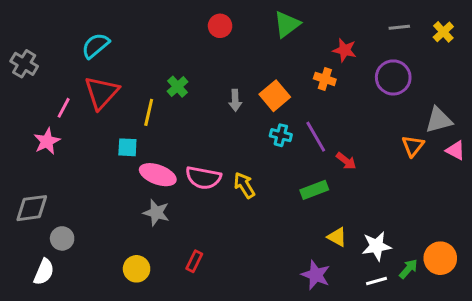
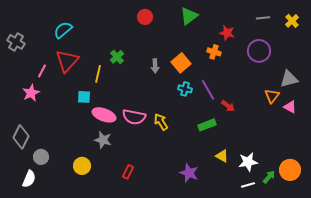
pink triangle: (455, 150) -> (290, 107), moved
gray diamond: (32, 208) -> (21, 137), turned -55
yellow circle: (137, 269) -> (82, 166), moved
purple star: (316, 275) -> (189, 173), moved

